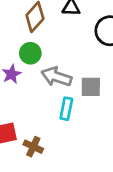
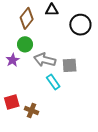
cyan rectangle: (66, 109) -> (53, 82), turned -42

